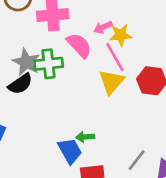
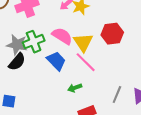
pink semicircle: (79, 45) -> (62, 36), moved
pink line: (115, 57) -> (86, 62), moved
blue trapezoid: (70, 151) -> (56, 61), moved

